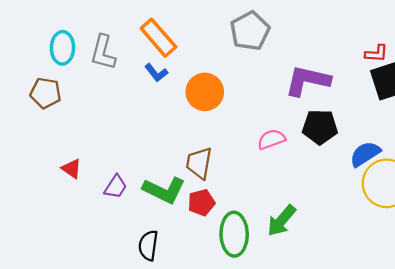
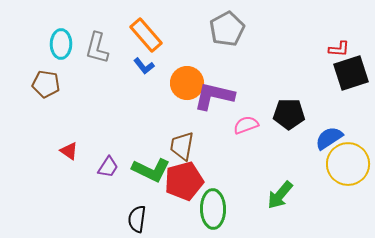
purple L-shape: (307, 81) -> (214, 96), moved
red pentagon: (201, 203) -> (184, 181), size x1.6
green arrow: (282, 221) -> (280, 195), moved

